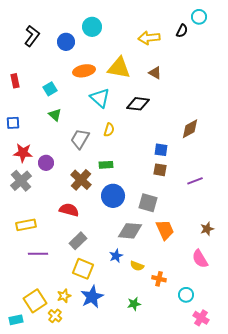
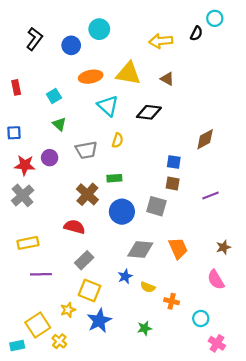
gray trapezoid: (80, 139) -> (86, 150), turned -130
purple circle: (46, 163) -> (50, 158), moved
gray square: (148, 203) -> (156, 206), moved
yellow star: (64, 296) -> (68, 310), moved

